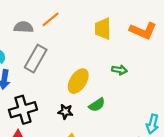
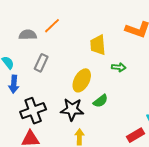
yellow trapezoid: (103, 29) -> (98, 45), moved
gray rectangle: (36, 59) -> (41, 63), size x0.7
black star: (65, 112) -> (72, 109), size x1.6

